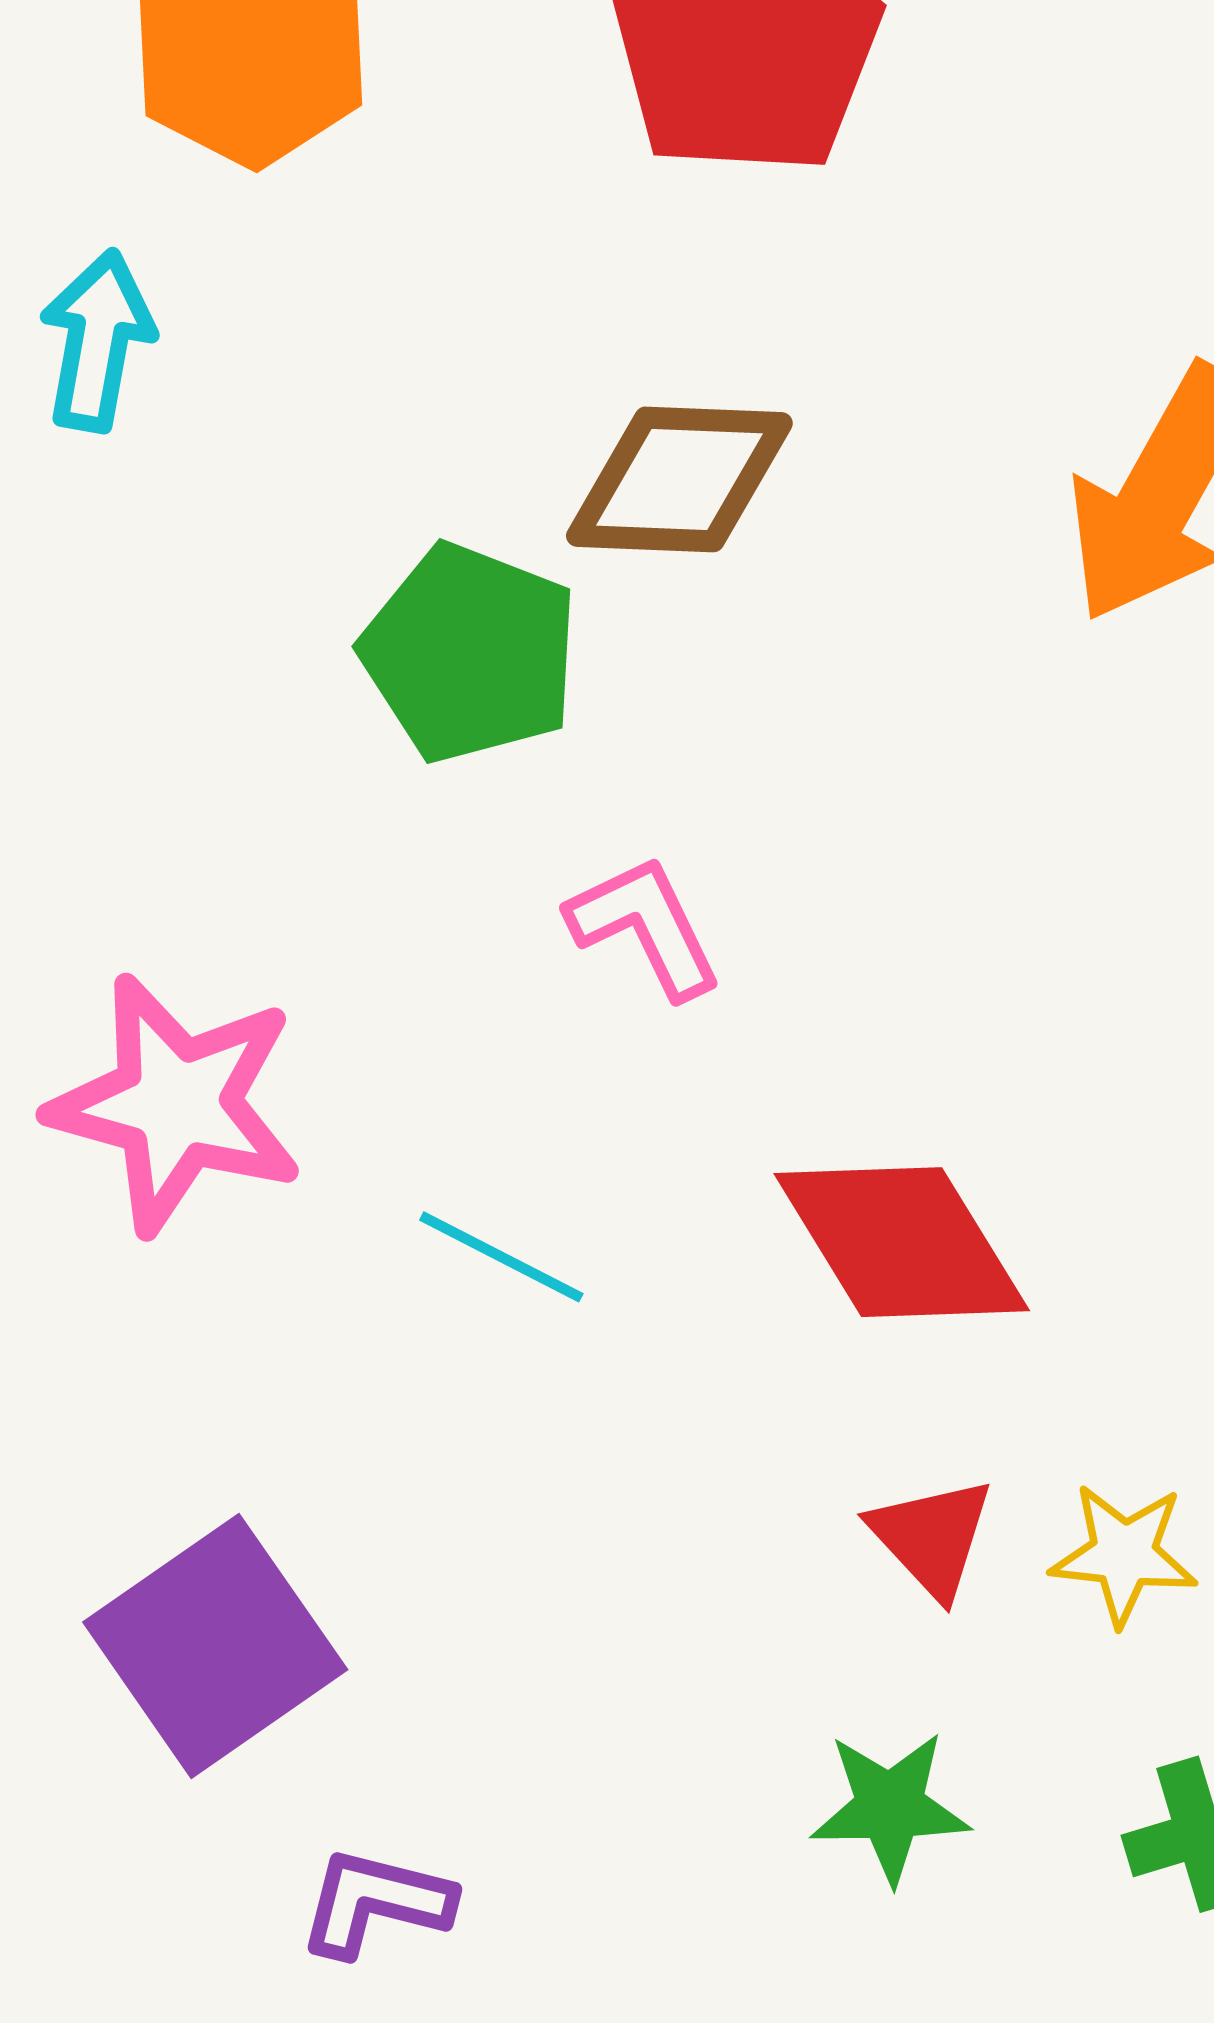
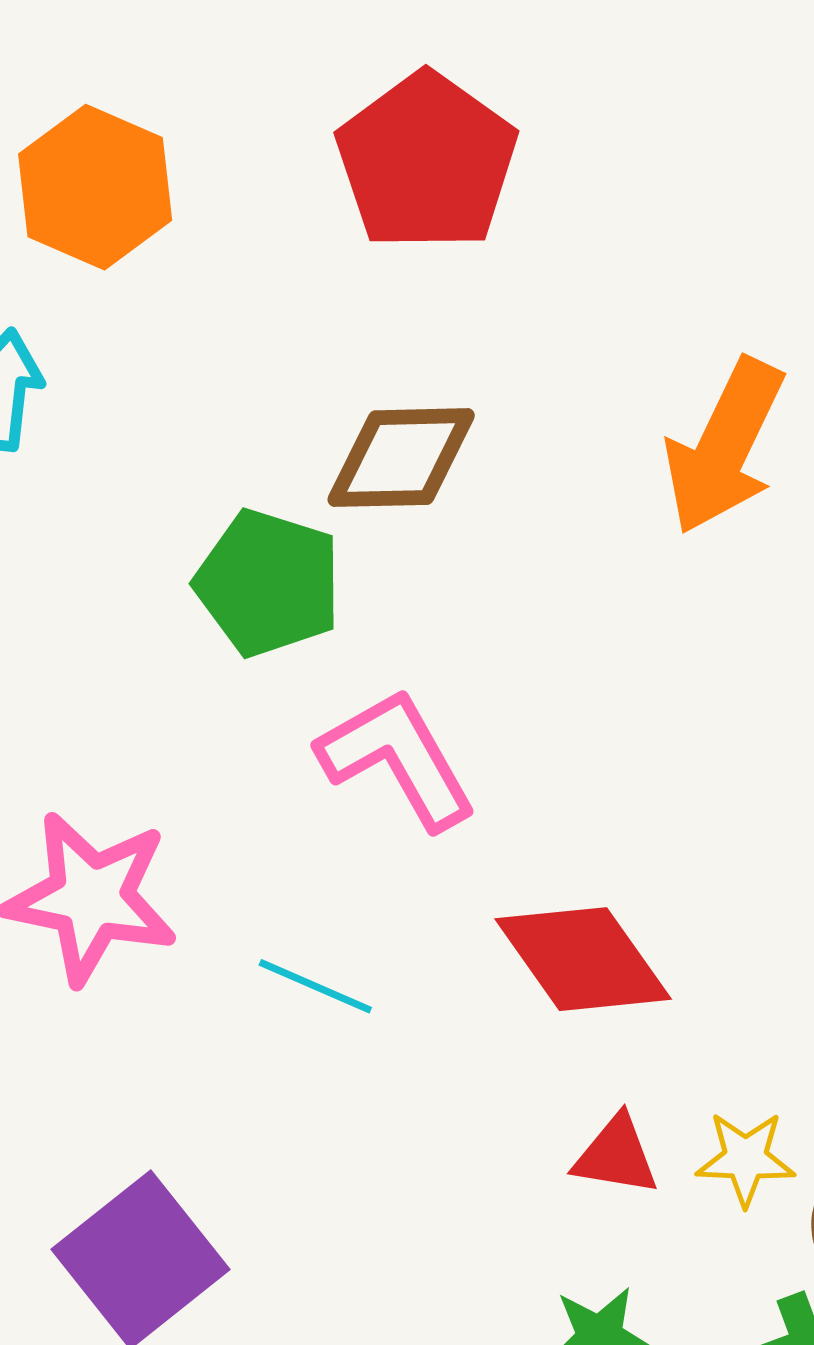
pink L-shape: (645, 926) -> (397, 759), size x1.5
red triangle: (932, 1537) -> (616, 1155), turned -34

